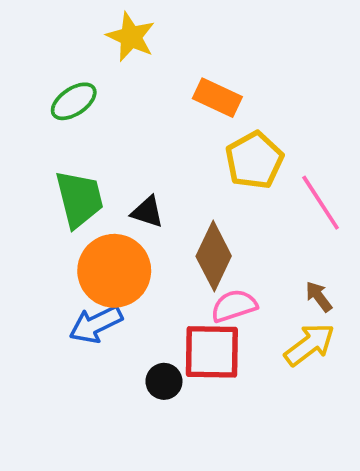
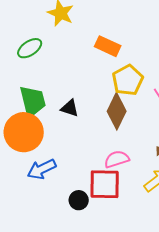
brown diamond: (214, 256) -> (117, 111), moved
orange circle: (114, 271) -> (24, 132), moved

